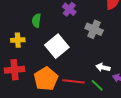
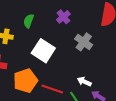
white square: (57, 46) -> (43, 51), turned -30

